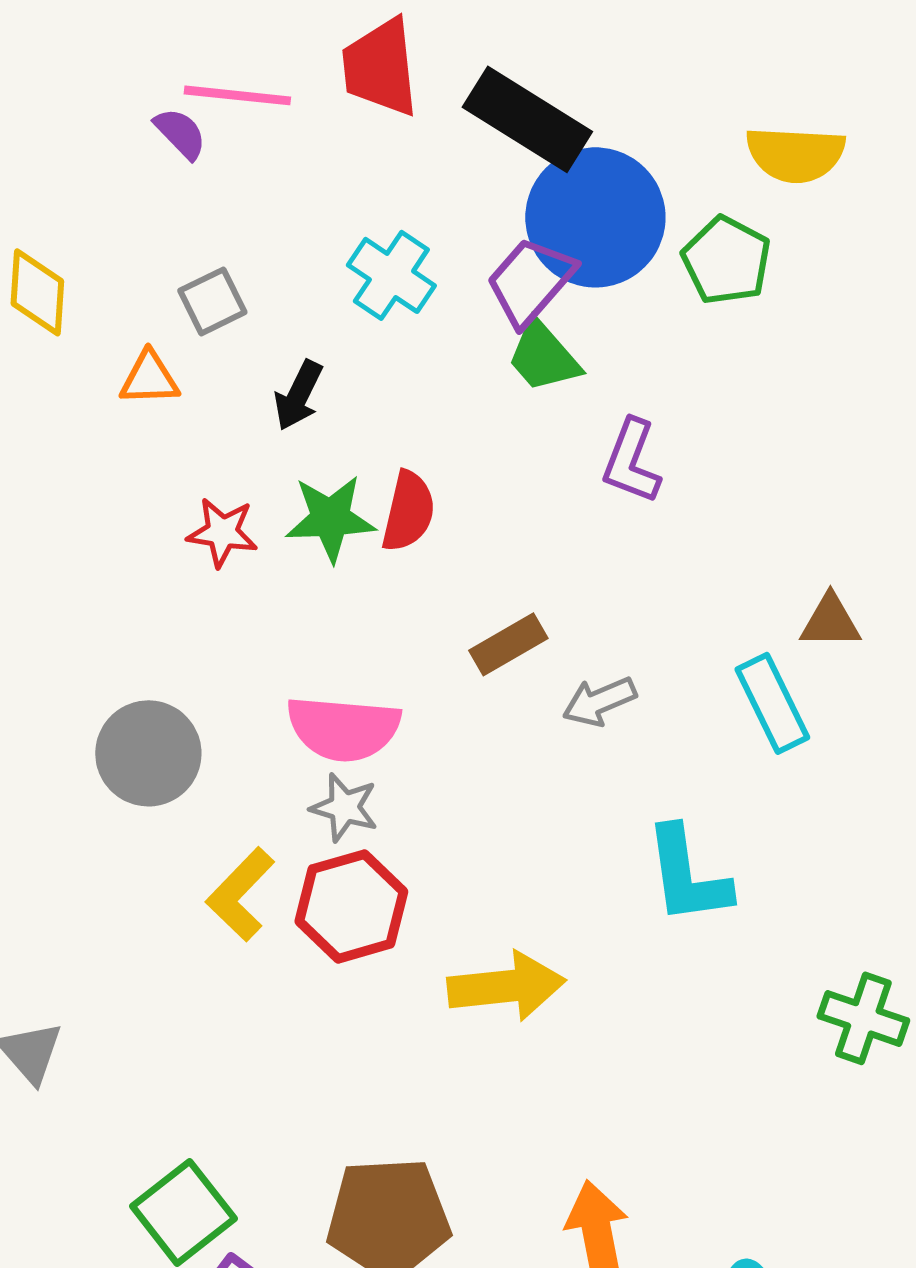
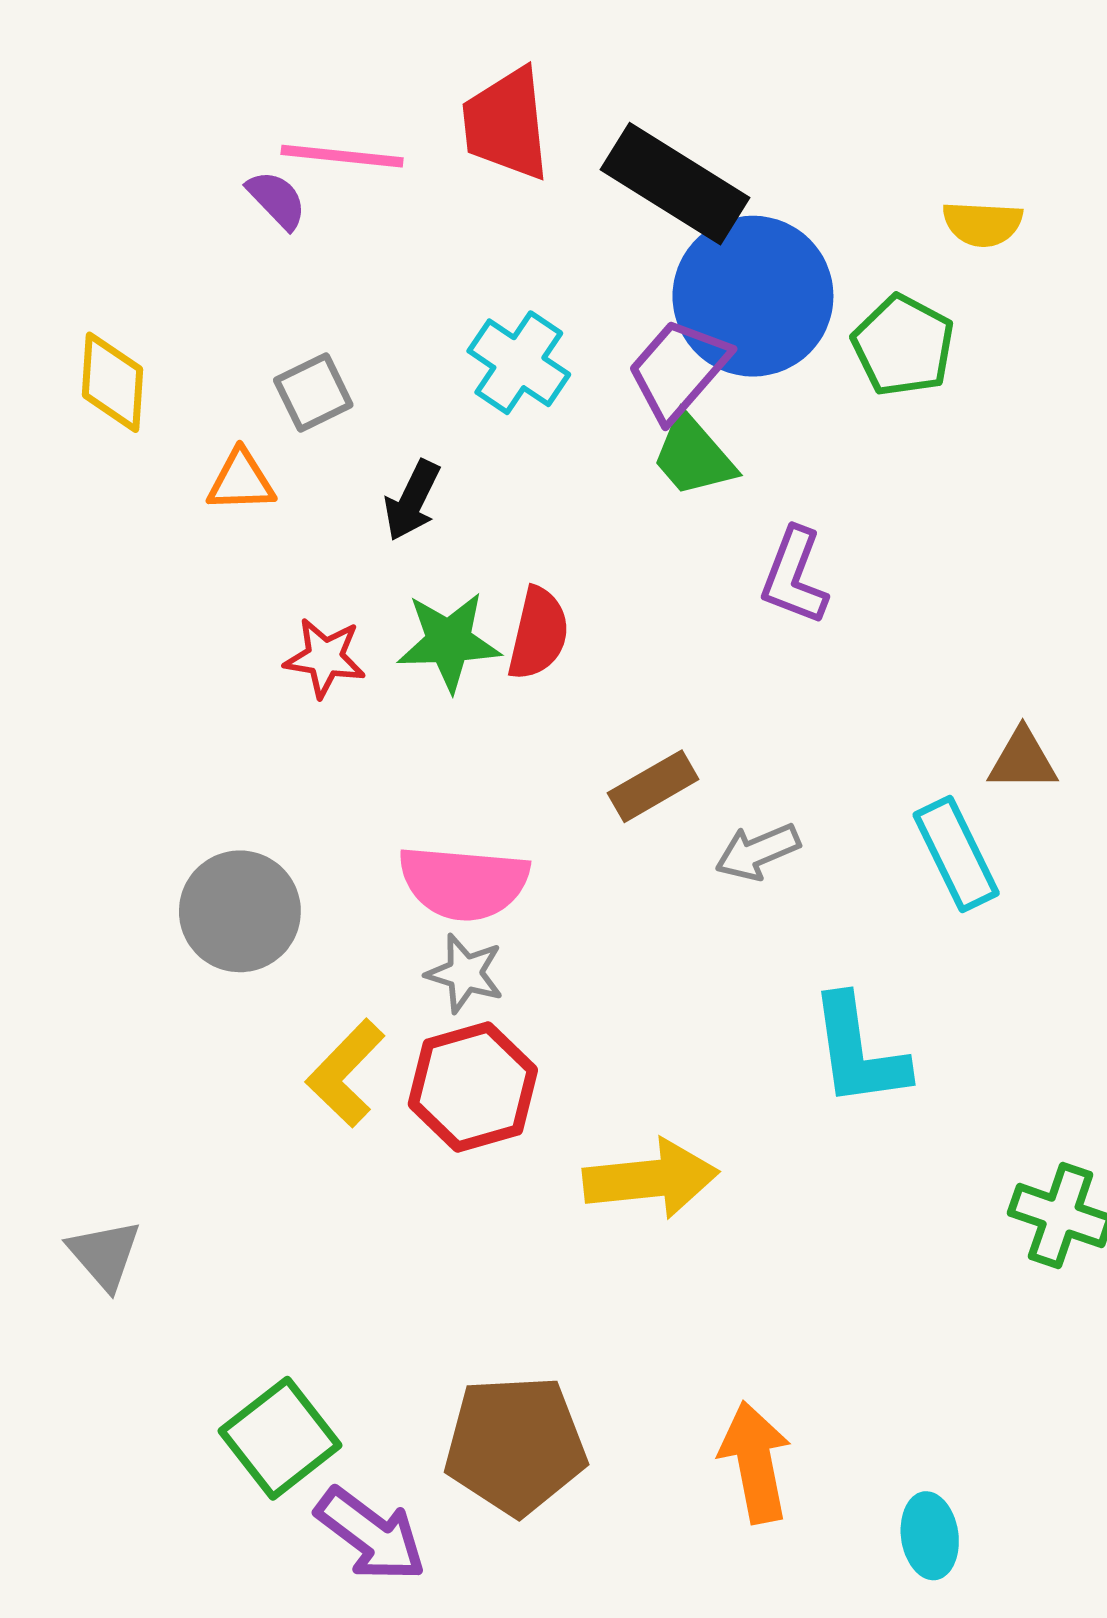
yellow semicircle: (795, 154) -> (983, 224), size x0.7

